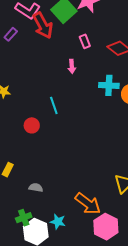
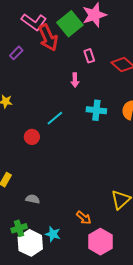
purple rectangle: (11, 34) -> (16, 53), moved
cyan cross: (109, 85) -> (96, 110), moved
cyan line: (54, 105) -> (55, 118), turned 66
orange arrow: (88, 204) -> (84, 218), size x0.6

